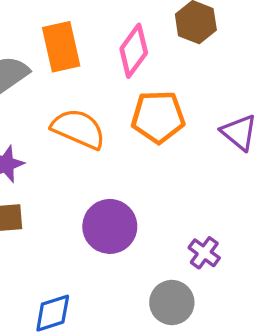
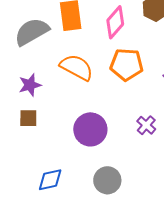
purple cross: (204, 253) -> (146, 125), moved
gray circle: (172, 303) -> (107, 180), moved

